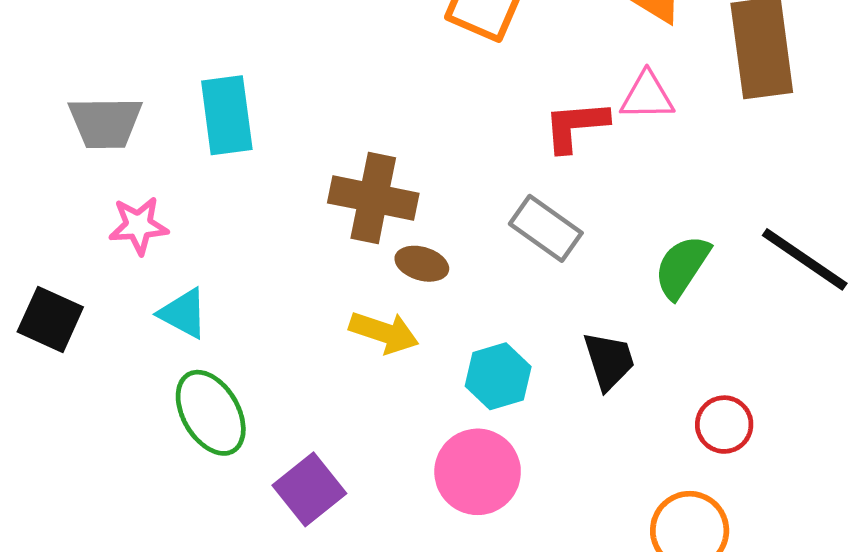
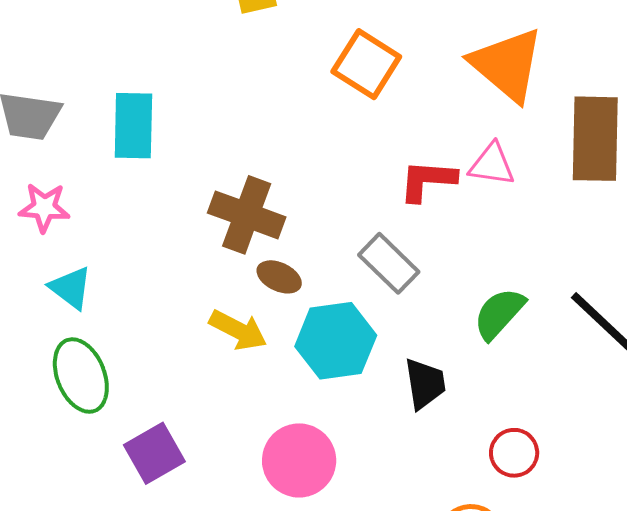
cyan hexagon: (498, 376) -> (336, 341), moved, size x1.4

